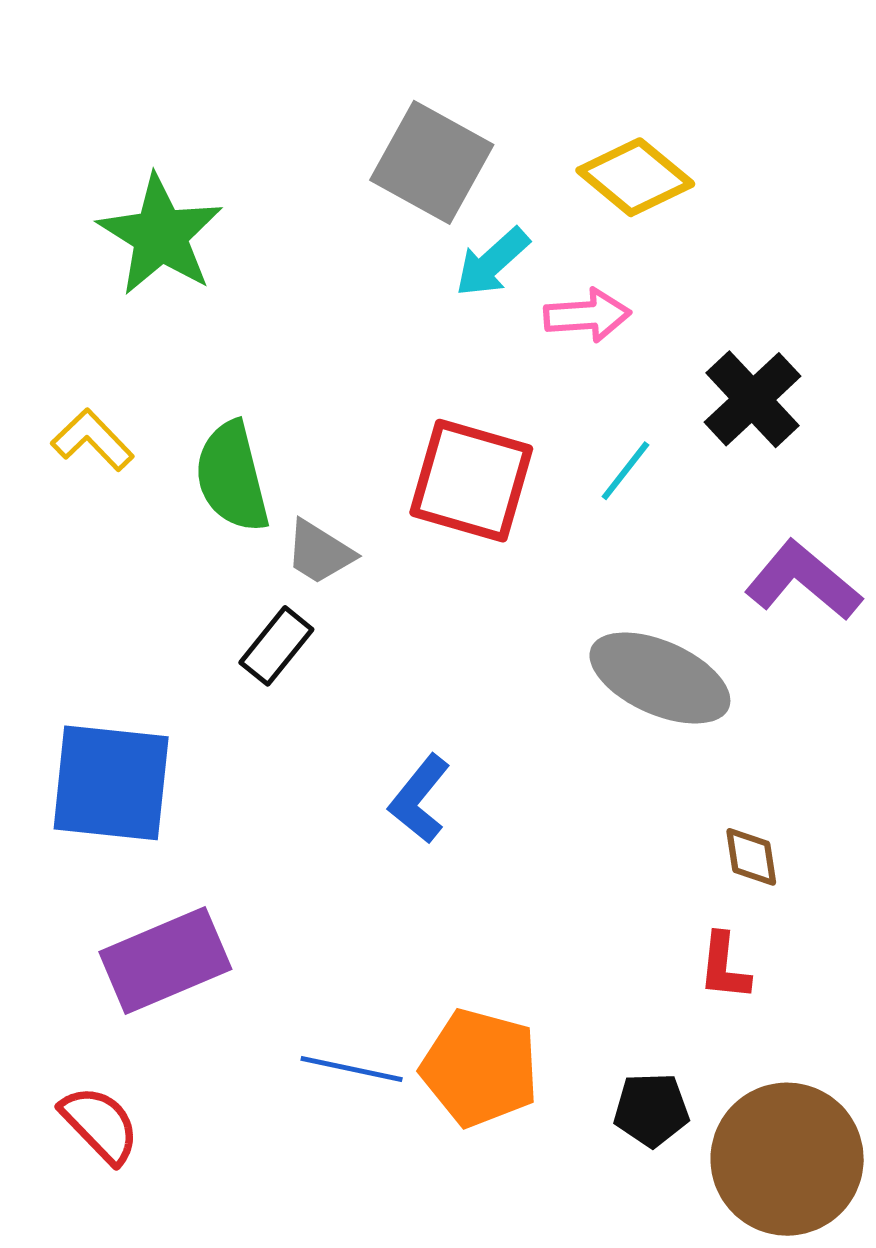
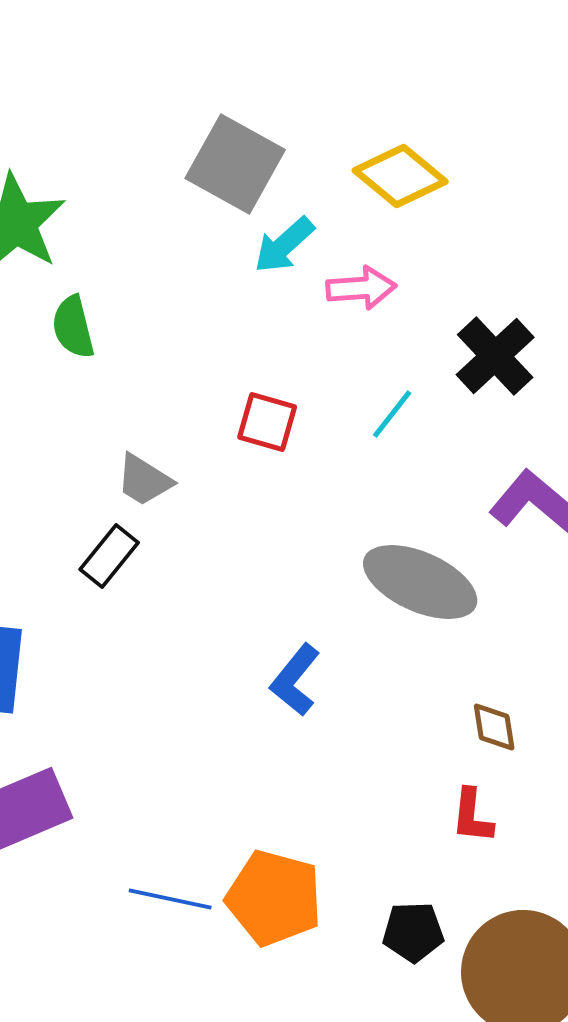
green semicircle: (232, 477) -> (73, 327), moved, size x0.7
red square: (471, 481) -> (267, 422), size x0.6
blue L-shape: (419, 799) -> (295, 680), moved

